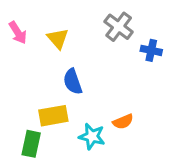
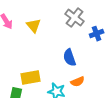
blue cross: (151, 50) -> (97, 34), turned -32
blue semicircle: (73, 82) -> (70, 58), moved

